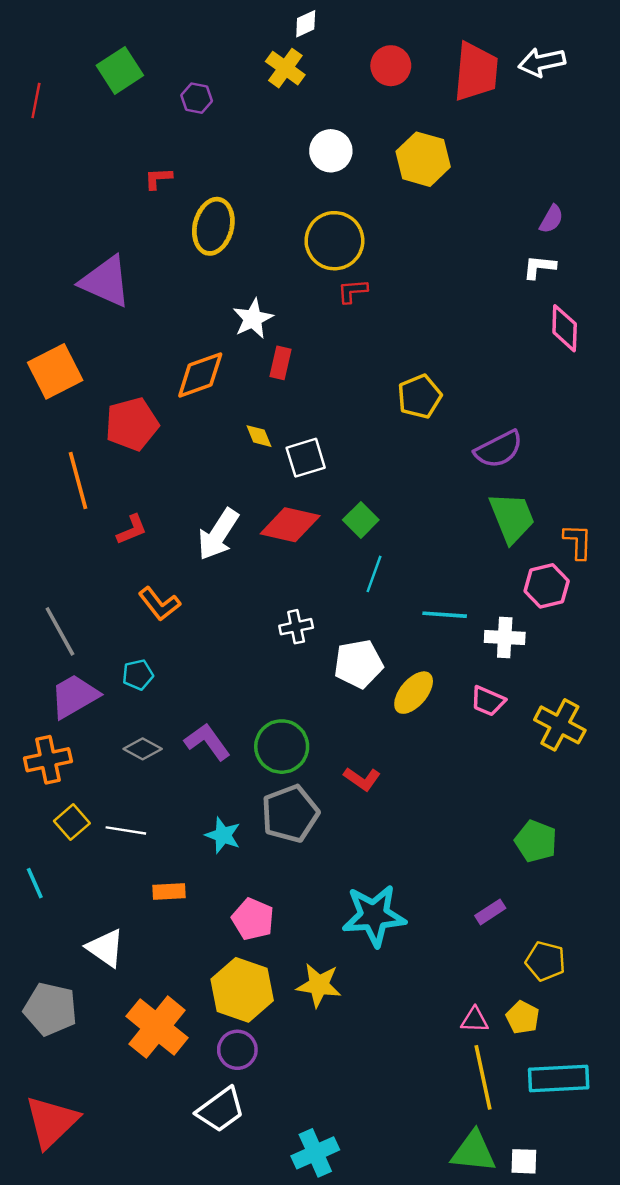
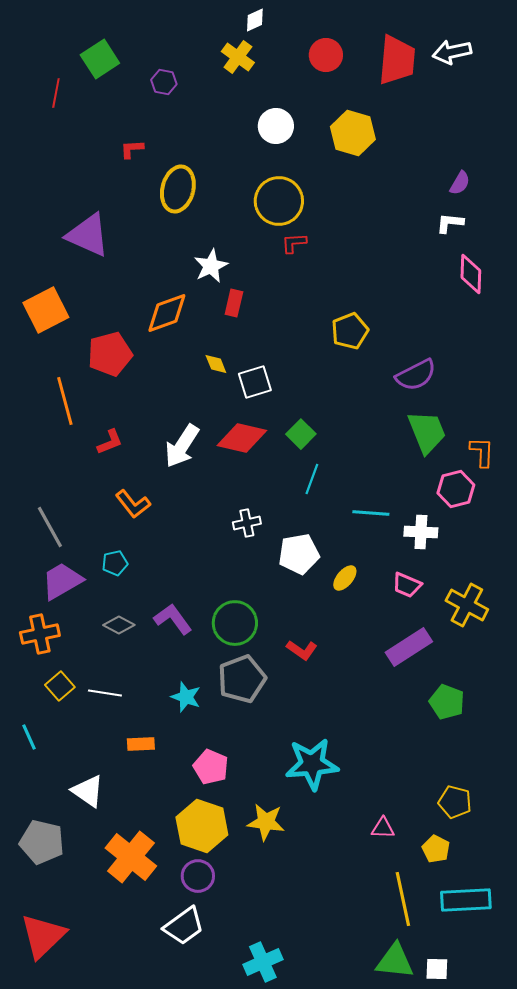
red line: (36, 100) -> (56, 93), moved
yellow ellipse: (414, 693) -> (345, 578), size x0.7
purple rectangle: (490, 912) -> (409, 647), moved, size x1.8
pink triangle: (475, 1020) -> (383, 828), moved

